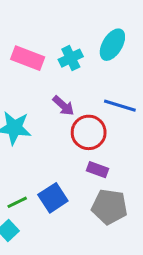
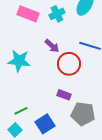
purple rectangle: (98, 170) -> (64, 95), moved
blue square: (53, 198) -> (45, 124), moved

